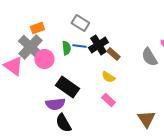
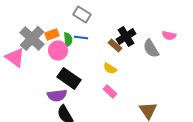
orange rectangle: (37, 28) -> (52, 34), moved
black cross: (98, 45) -> (126, 36), moved
pink circle: (44, 59) -> (58, 50), moved

